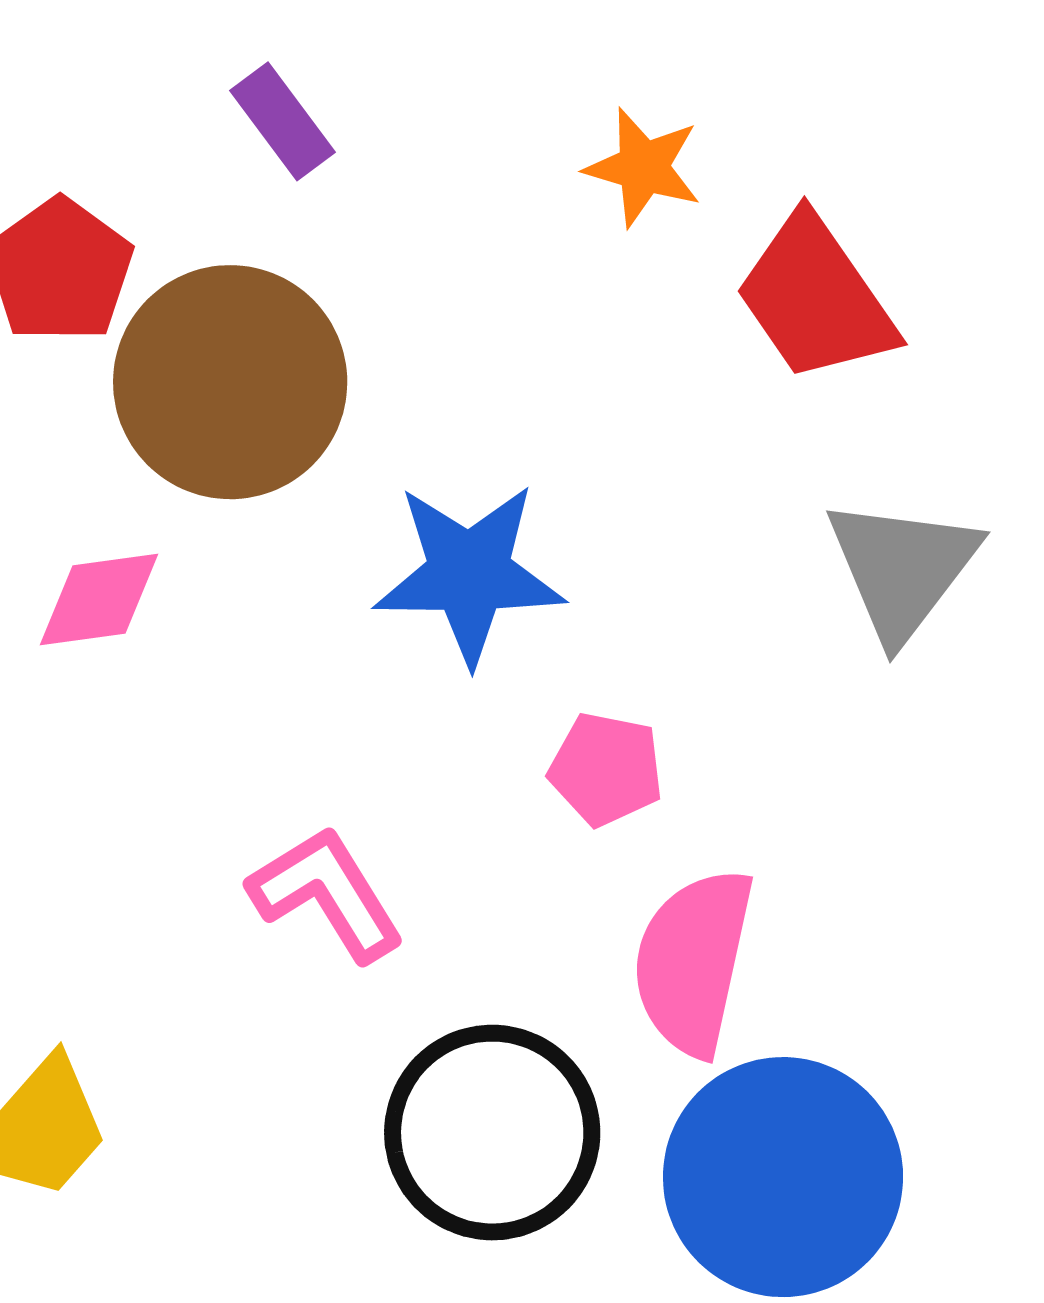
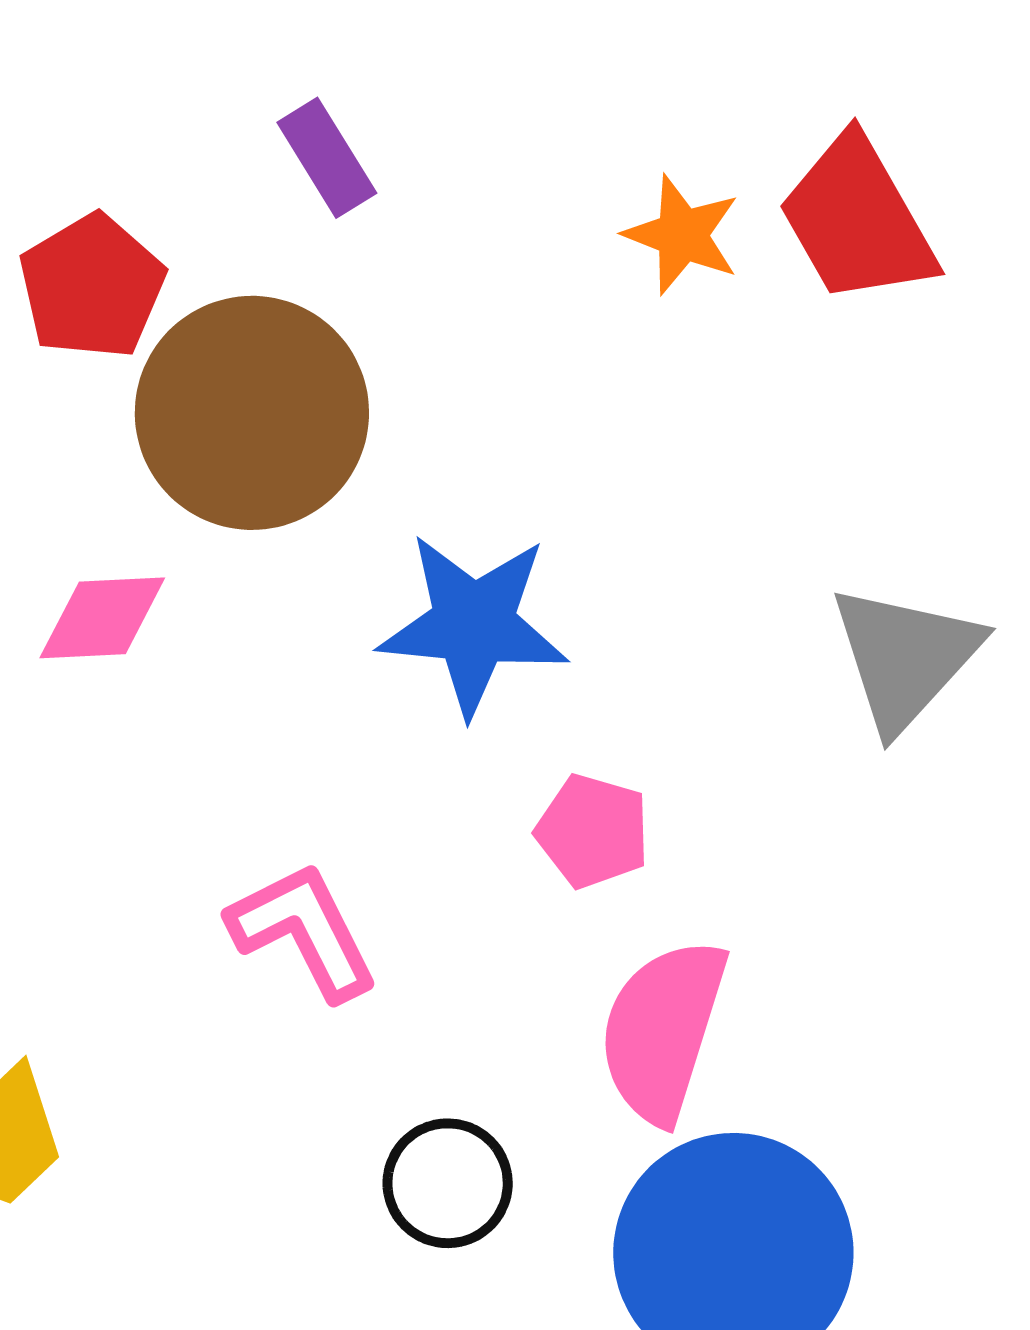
red trapezoid: (816, 298) -> (857, 220), moved
black circle: (492, 1133) -> (448, 1183), size x0.6

